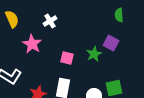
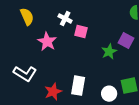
white cross: (50, 21) -> (65, 19), turned -32
pink square: (67, 58) -> (81, 32), moved

